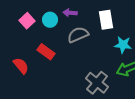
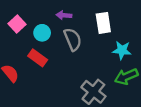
cyan circle: (50, 20) -> (42, 33), moved
gray semicircle: (78, 35) -> (73, 39), turned 90

